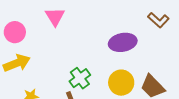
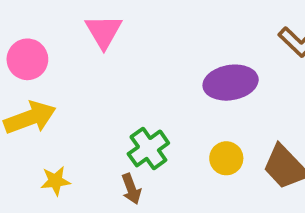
yellow circle: (121, 83) -> (226, 158), size x0.7

